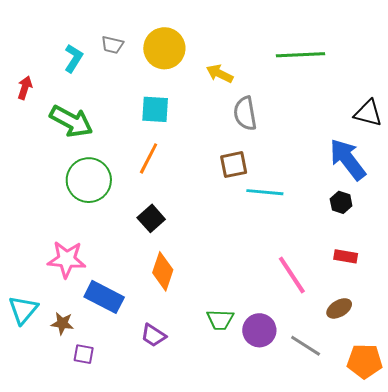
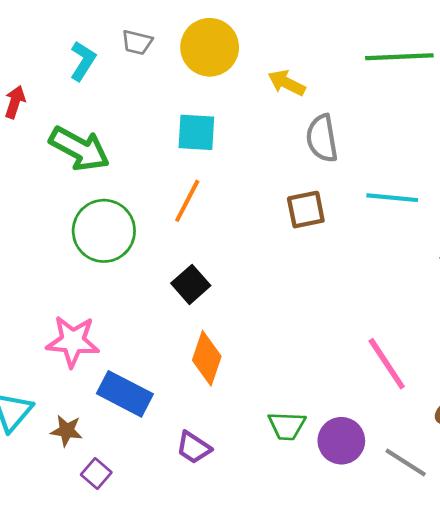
cyan line: (265, 192) -> (392, 198), moved
purple square: (84, 354) -> (96, 474), turned 30

